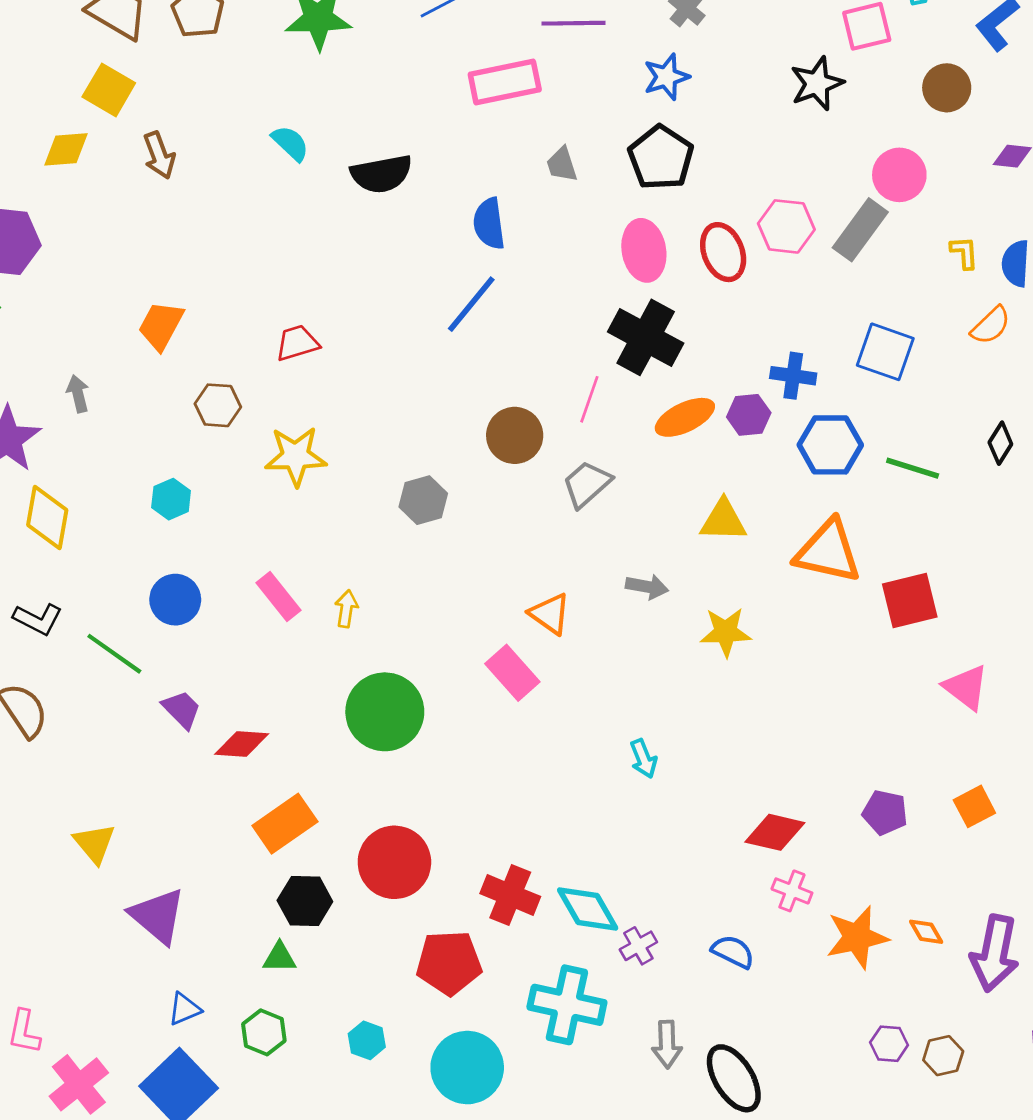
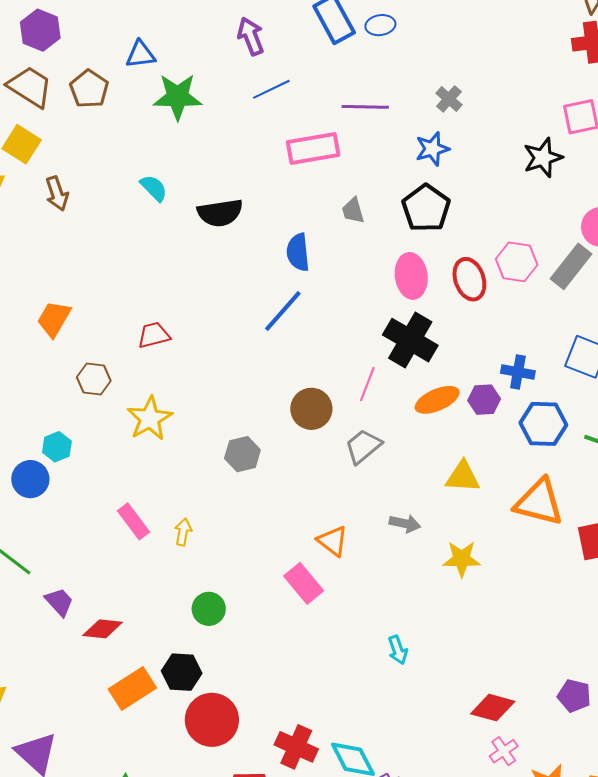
yellow star: (296, 456) -> (150, 418), turned -30
blue circle: (175, 600) -> (30, 479), moved
green circle: (385, 712) -> (209, 609), size x0.6
pink cross: (792, 891) -> (504, 751), turned 32
black hexagon: (305, 901) -> (182, 672), moved

